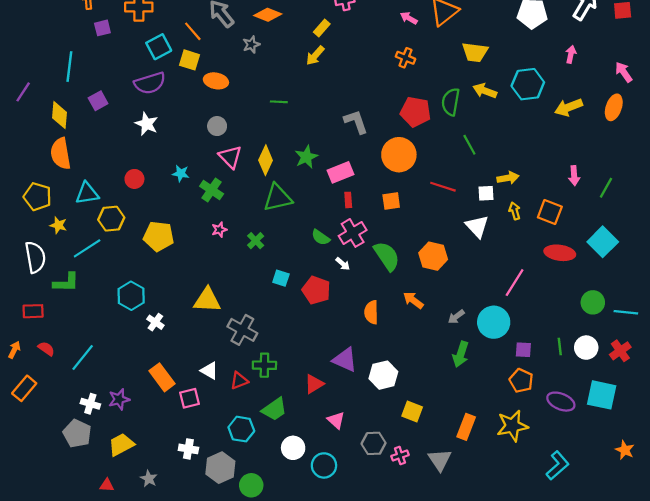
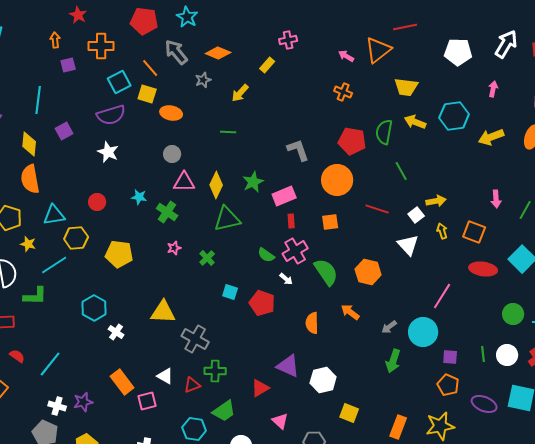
yellow arrow: (315, 56) -> (240, 93), moved
pink triangle: (230, 157) -> (184, 182), turned -45
white square: (486, 193) -> (416, 215), turned -35

